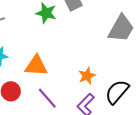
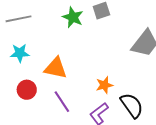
black semicircle: (117, 92) -> (132, 105), turned 96

